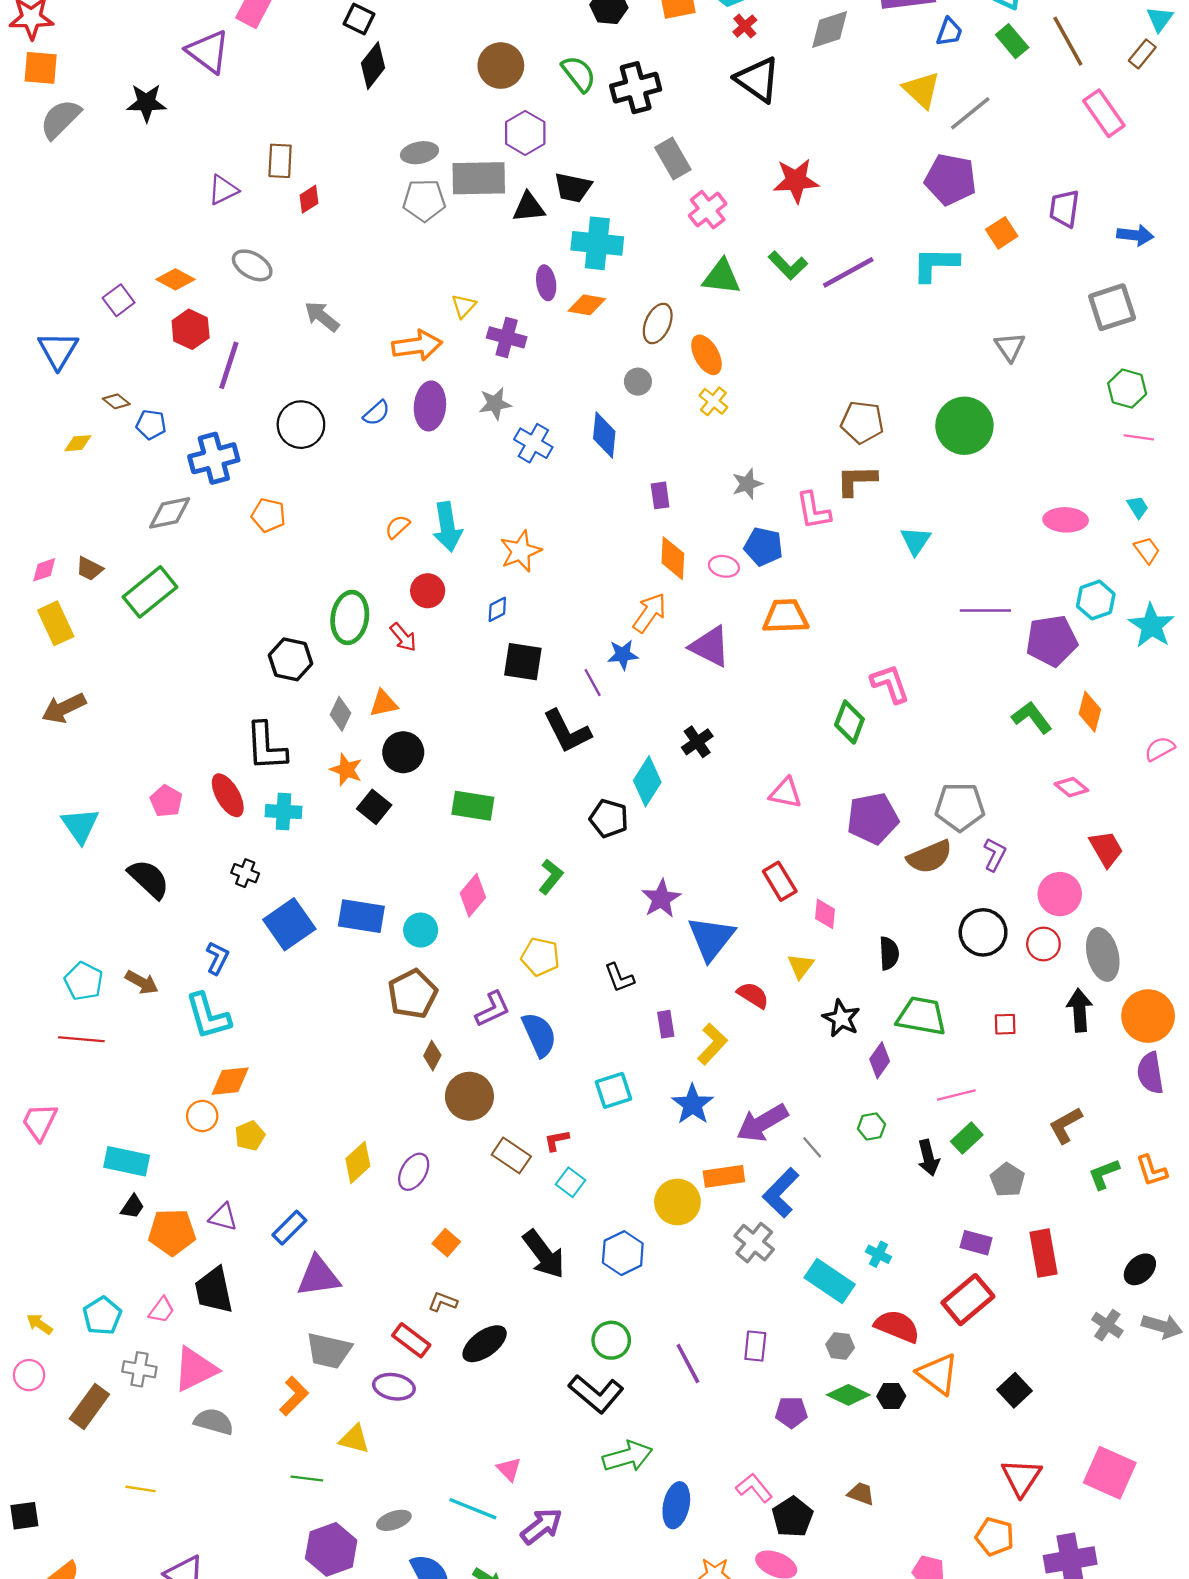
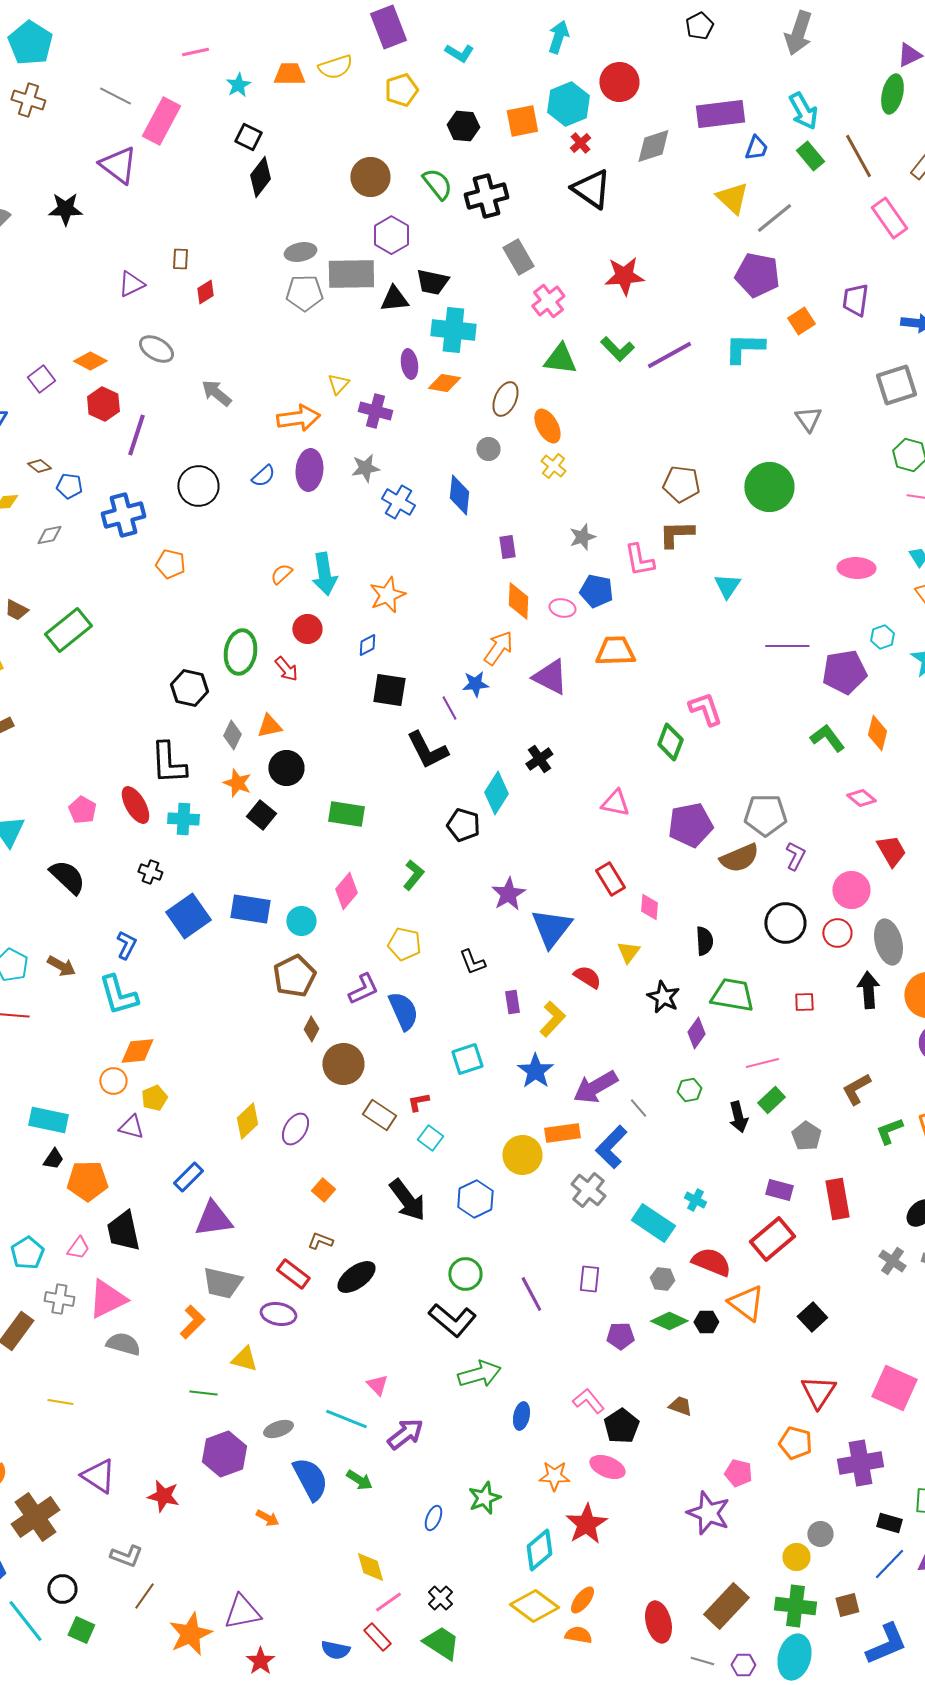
brown rectangle: (280, 161) -> (180, 259), size x0.7
gray diamond: (170, 513) -> (49, 535), moved, size x0.7
cyan hexagon: (1096, 600) -> (882, 637), size x0.7
purple triangle: (223, 1217) -> (131, 1127), moved
blue ellipse: (676, 1505) -> (521, 1416), size x0.7

